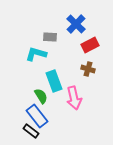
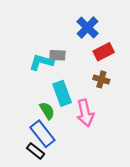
gray rectangle: (50, 37) -> (57, 55), moved

